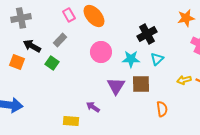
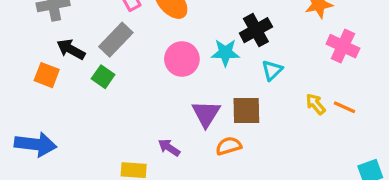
gray rectangle: (60, 40) -> (116, 40), size x1.5
cyan star: (131, 59) -> (225, 53), moved
yellow arrow: (184, 80) -> (316, 104), turned 64
orange semicircle: (162, 109) -> (229, 146), moved, turned -98

